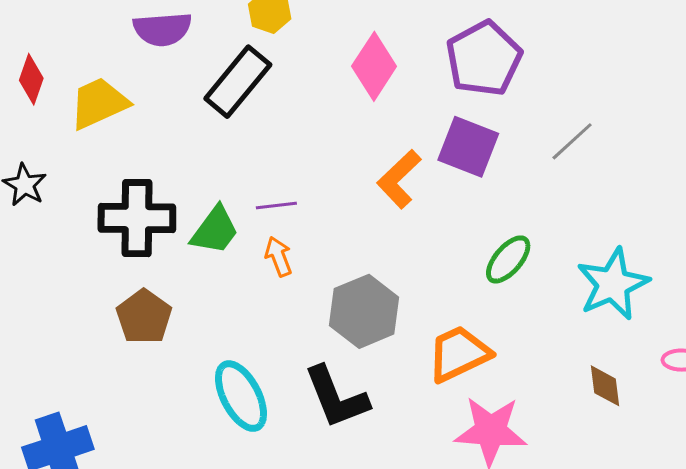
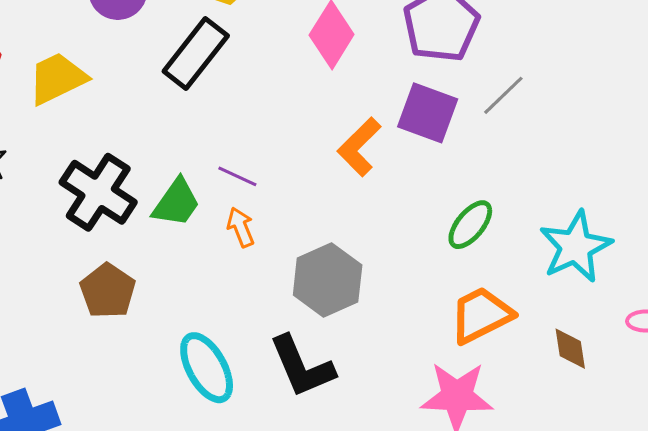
gray line: (572, 141) -> (503, 95), moved
purple line: (276, 206) -> (237, 176), turned 33
black cross: (137, 218) -> (98, 192), turned 34
orange trapezoid: (459, 354) -> (481, 315), moved

